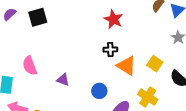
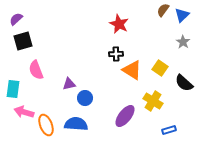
black square: (38, 17) -> (23, 41), moved
purple triangle: (63, 80) -> (69, 84), turned -32
blue circle: (99, 91) -> (85, 98), moved

